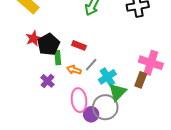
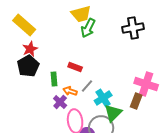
red star: (33, 38) -> (30, 49), moved
black pentagon: (49, 44) -> (28, 66), moved
purple cross: (48, 81) -> (60, 102), moved

